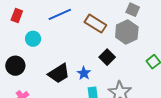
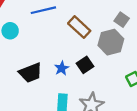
blue star: (84, 73) -> (62, 68), moved

